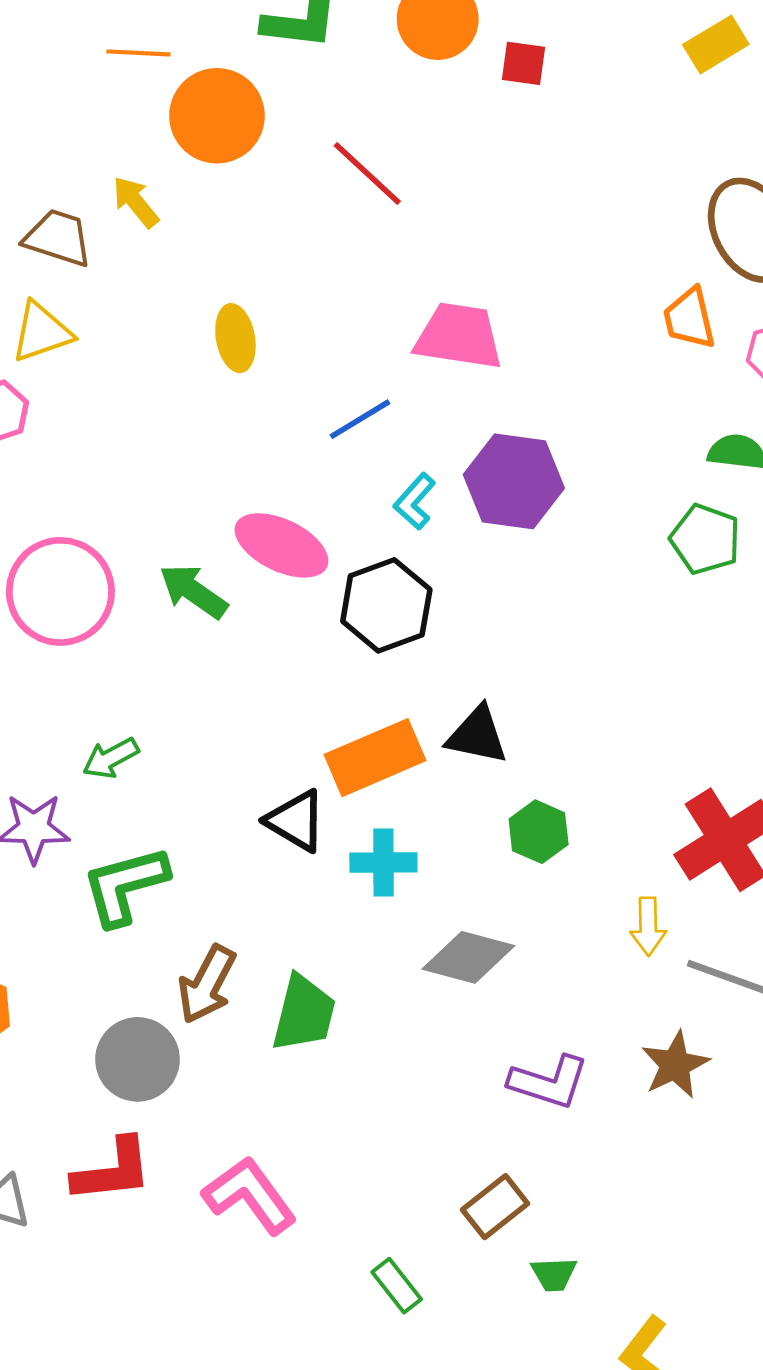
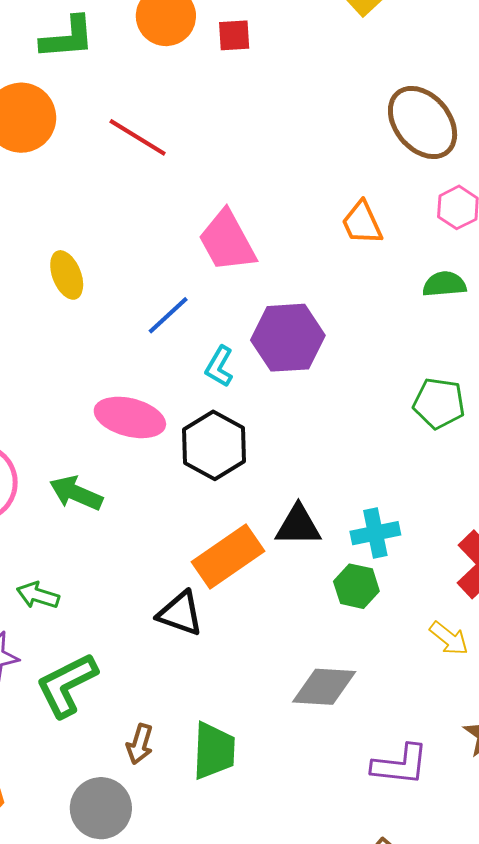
orange trapezoid: (689, 318) -> (362, 223), moved
pink trapezoid: (459, 336) -> (227, 241), turned -116
green pentagon: (705, 539) -> (439, 403), moved
green arrow: (193, 591) -> (76, 493), moved
green arrow: (111, 758) -> (38, 595), turned 57
cyan cross: (383, 863) -> (375, 533), moved
yellow arrow: (648, 926) -> (449, 638), turned -39
brown arrow: (207, 984) -> (140, 744), size x0.7

